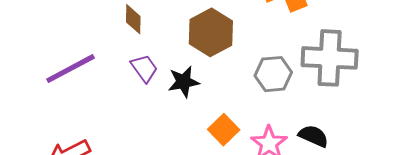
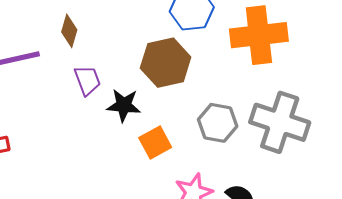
brown diamond: (133, 19) -> (69, 31), moved
orange square: (224, 130) -> (155, 143), moved

